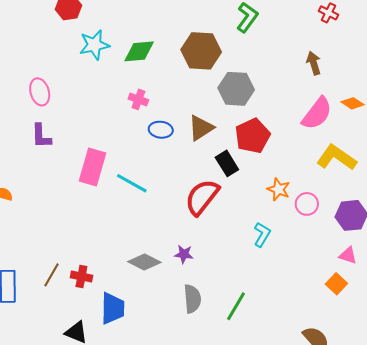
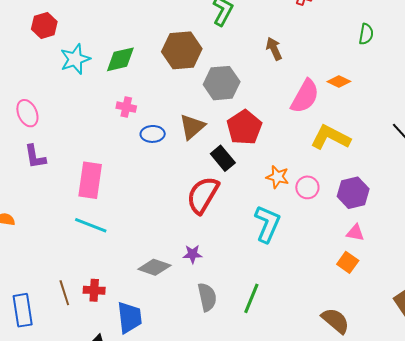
brown arrow: (314, 63) -> (274, 49), moved
cyan line: (132, 183) -> (91, 225), moved
cyan L-shape: (262, 235) -> (267, 224), size x1.5
brown line: (51, 275) -> (64, 293), turned -40

